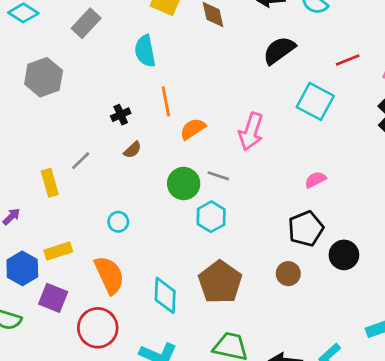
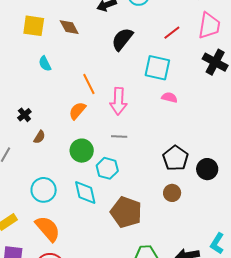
cyan semicircle: (145, 51) -> (45, 64), moved, size x0.7
orange line: (166, 101) -> (89, 84), moved
gray line: (218, 176) -> (119, 136), moved
pink semicircle: (315, 180) -> (169, 97), moved, turned 56
cyan circle: (118, 222) -> (44, 190), size x1.6
cyan diamond: (165, 295) -> (85, 192), moved

